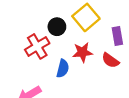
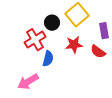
blue semicircle: (63, 69) -> (48, 59), moved

